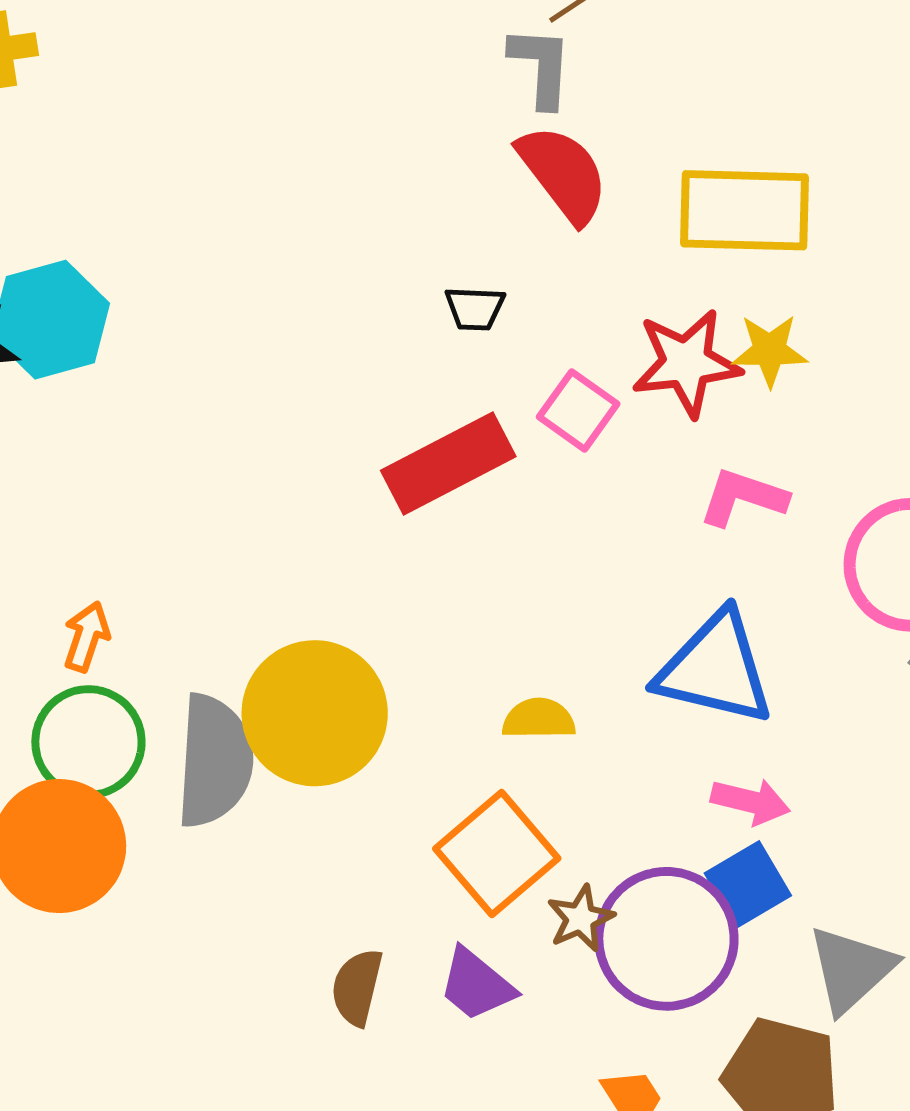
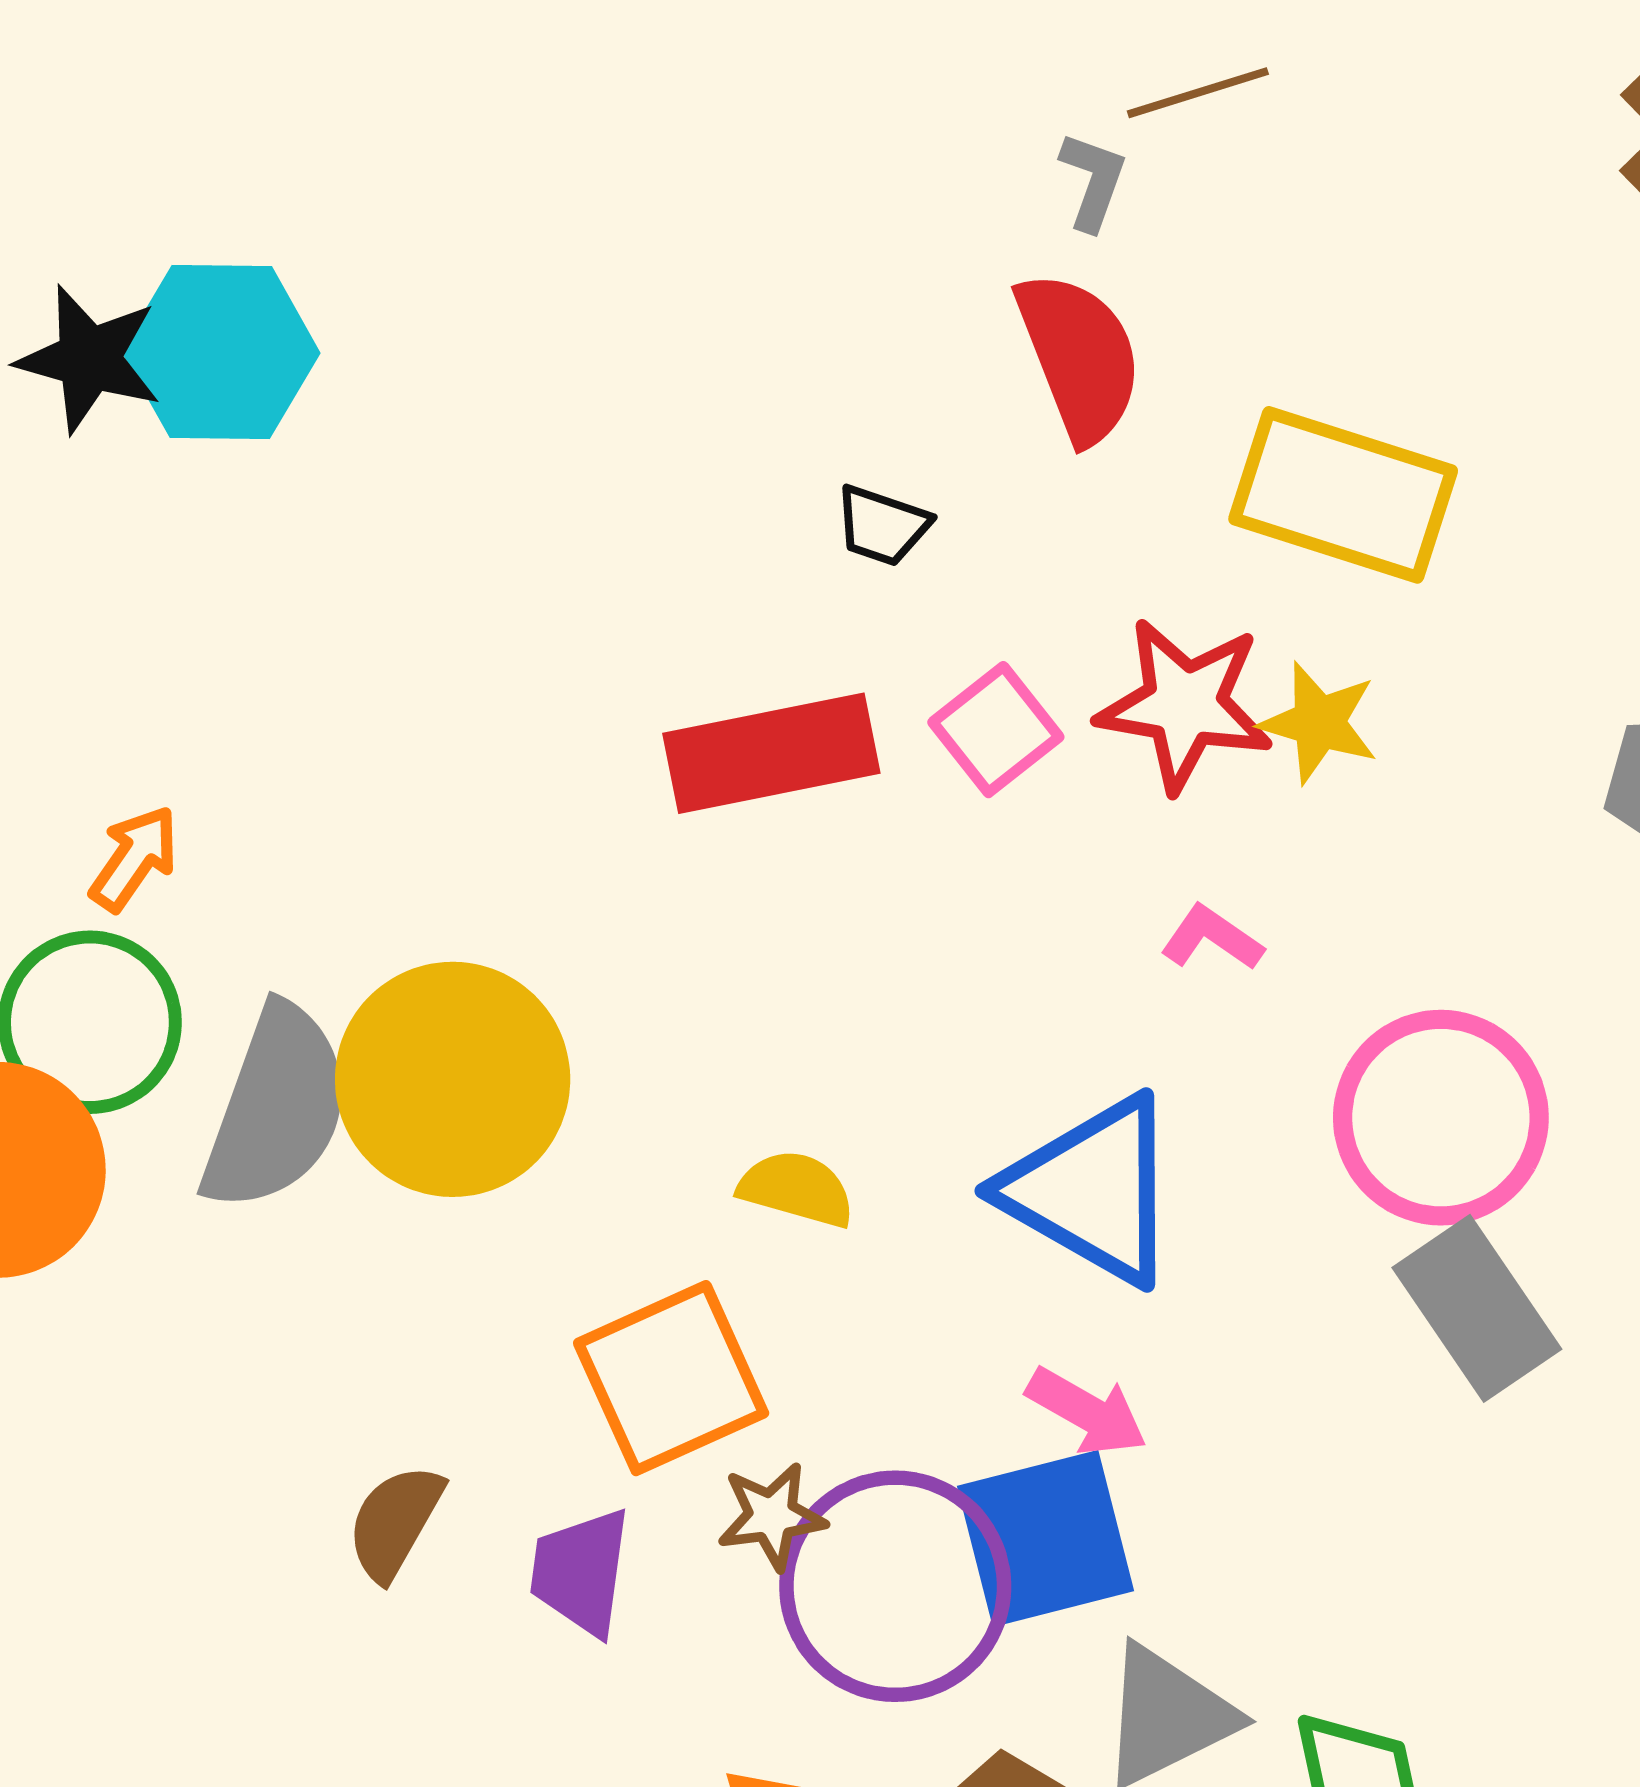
gray L-shape: (541, 66) -> (1093, 181), size x0.7
pink L-shape: (743, 497) -> (1212, 938), size x0.7
blue square: (748, 884) -> (1045, 1538), size x1.4
purple trapezoid: (476, 985) -> (581, 1572), turned 42

